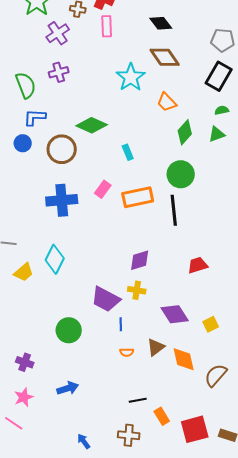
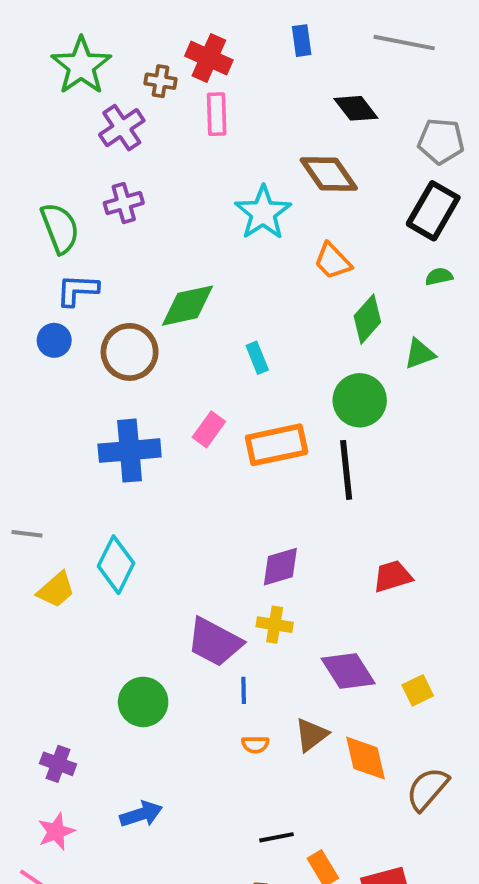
black diamond: (161, 23) -> (356, 108), moved
green diamond: (92, 125) -> (188, 306), turned -36
green triangle: (217, 134) -> (420, 354), moved

